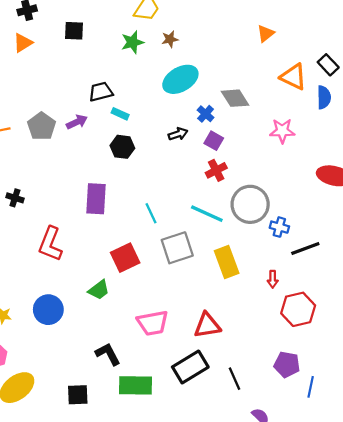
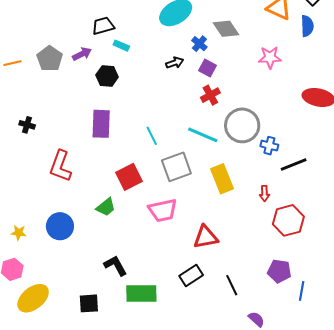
black hexagon: (122, 147) -> (107, 76), moved
pink trapezoid: (153, 323) -> (163, 210), moved
black rectangle: (190, 367) -> (191, 276), size x0.7

